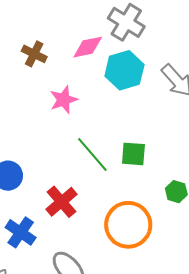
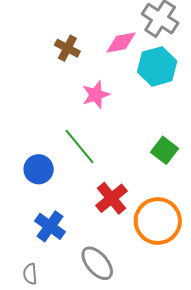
green square: (133, 154) -> (164, 150), turned 32
green line: (92, 155) -> (80, 146), moved
red cross: (61, 202) -> (111, 198), moved

